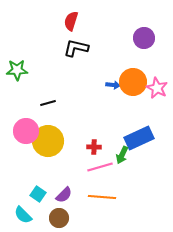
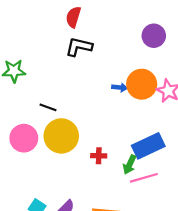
black line: (48, 103) -> (48, 107), turned 35
yellow circle: (48, 141) -> (61, 136), moved
pink line: (100, 167) -> (144, 178), moved

